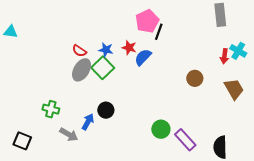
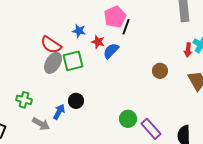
blue star: (106, 50) -> (79, 31), moved
red semicircle: (79, 51) -> (51, 45), size x1.5
green square: (103, 68) -> (73, 61), turned 30

